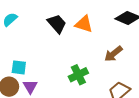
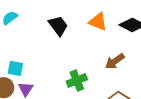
orange triangle: (84, 24) -> (98, 22), moved

